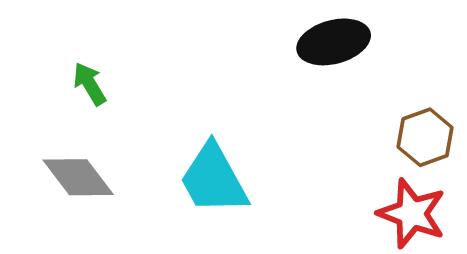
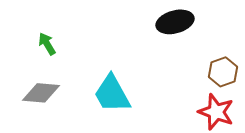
gray diamond: (78, 177) -> (41, 93), turned -48

